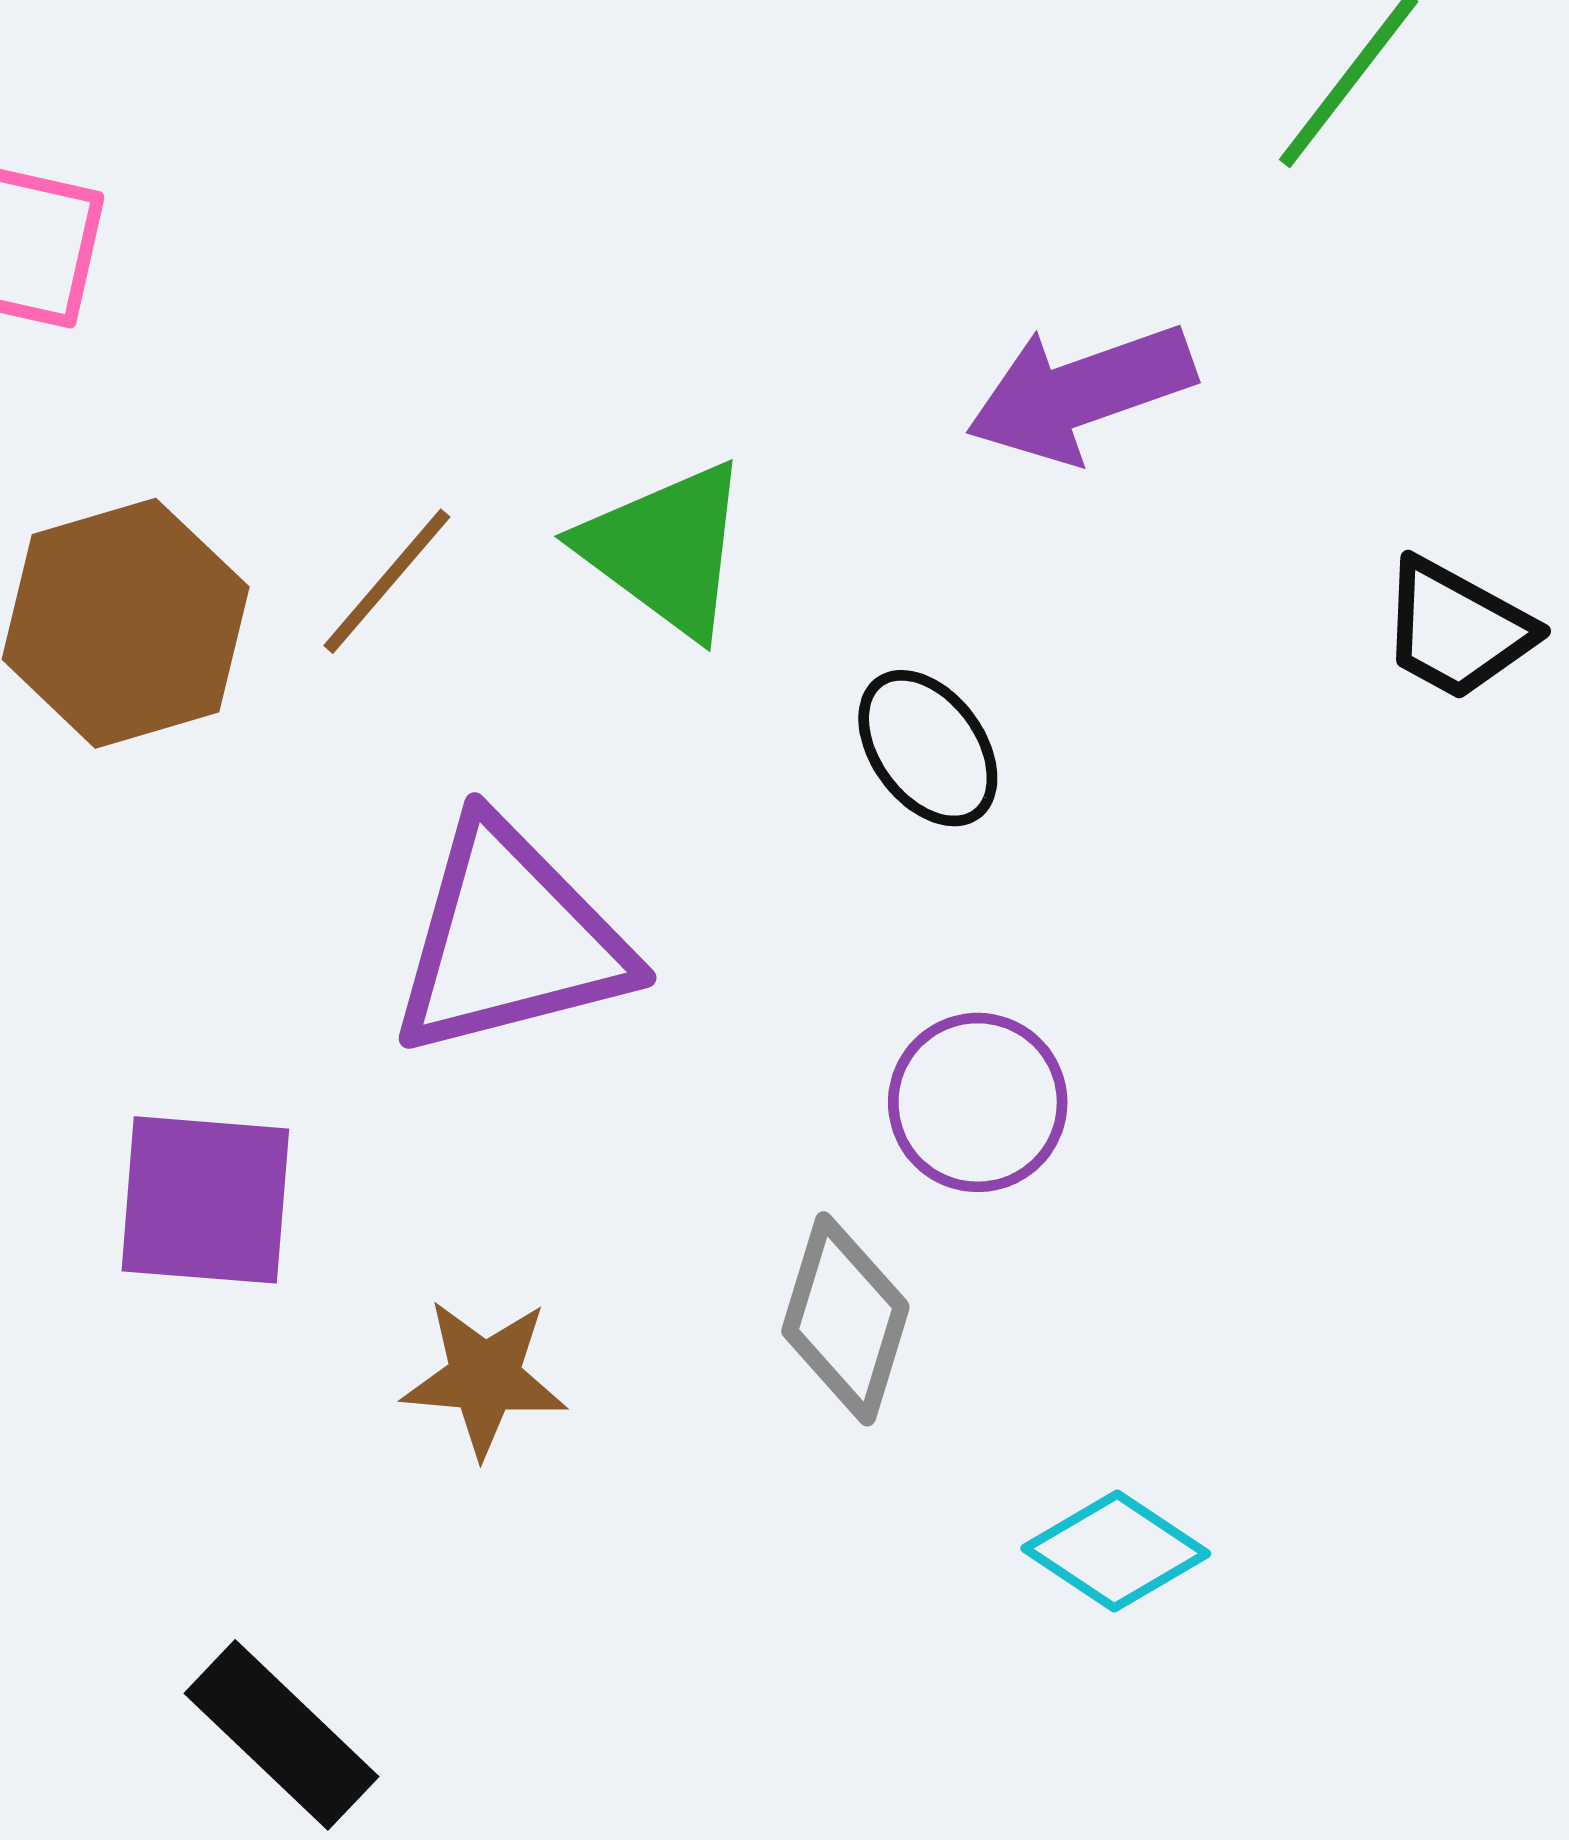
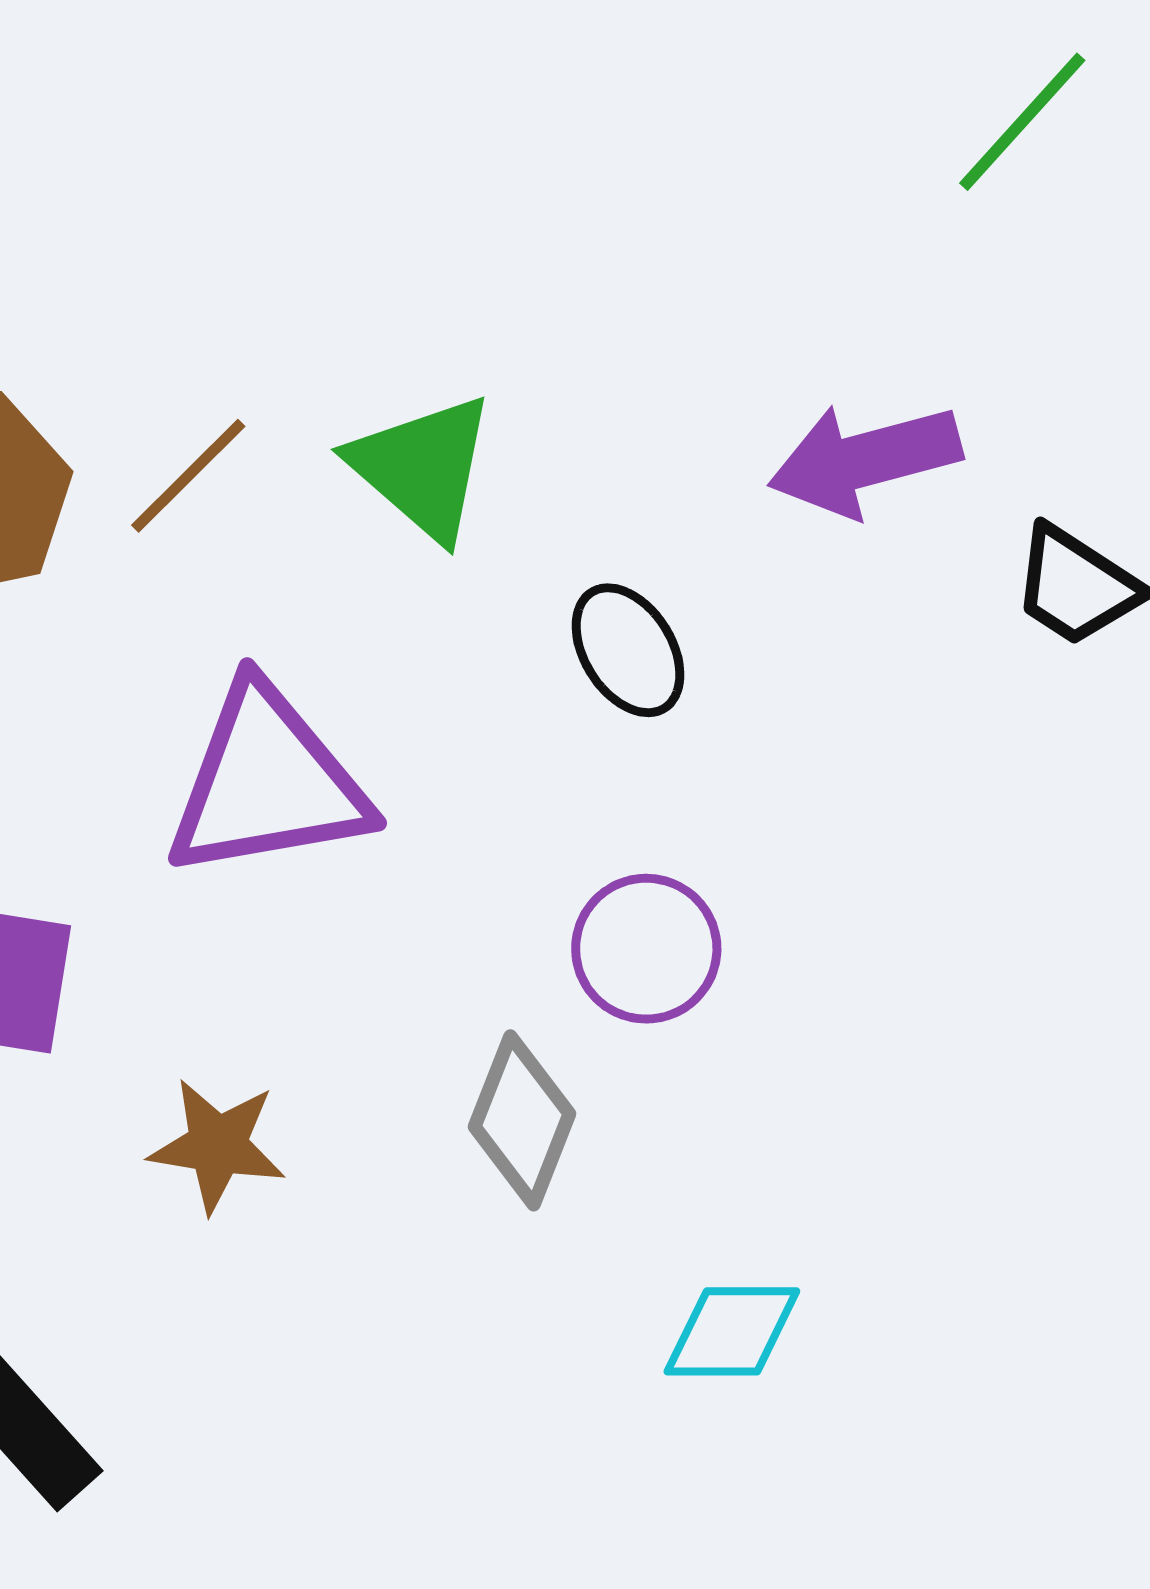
purple arrow: (1081, 393) -> (865, 460), moved
cyan diamond: (1116, 1551) -> (732, 1331), turned -38

